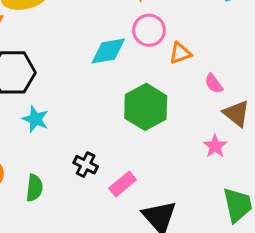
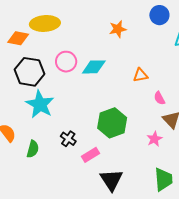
pink circle: (149, 30) -> (66, 62), moved
green hexagon: (146, 107) -> (112, 123), moved
cyan star: (35, 119) -> (40, 104), size x1.6

